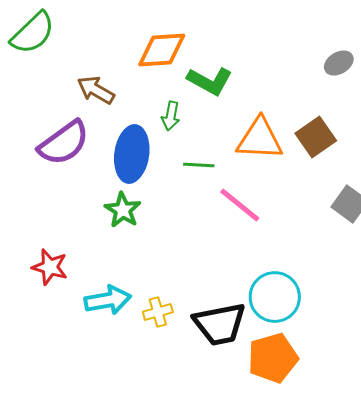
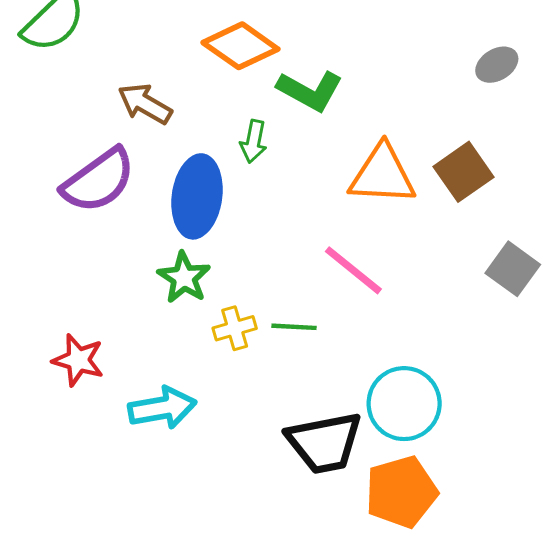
orange diamond: (162, 50) -> (240, 46), turned 39
green line: (199, 165) -> (294, 327), moved
yellow cross: (158, 312) -> (235, 328), moved

